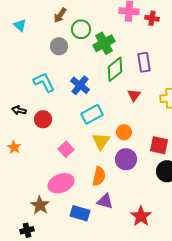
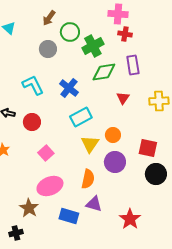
red cross: (152, 18) -> (125, 34), moved
green diamond: (115, 69) -> (104, 72), turned 30
pink square: (66, 149) -> (46, 153), moved

